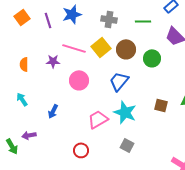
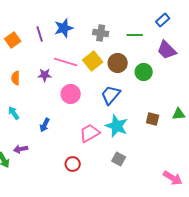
orange square: (22, 17) -> (13, 40), moved

